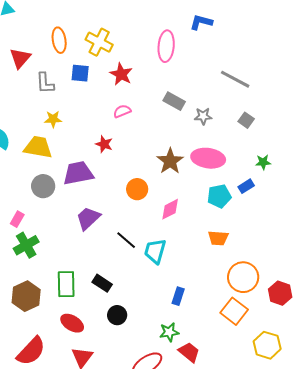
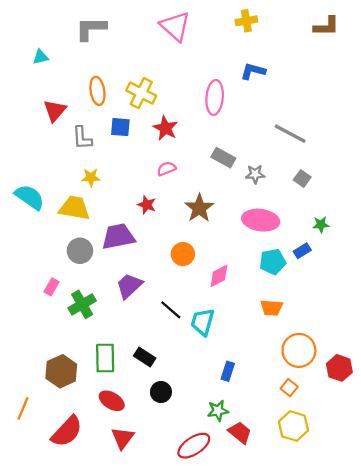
brown star: (170, 161) -> (199, 208), moved
green cross: (26, 245) -> (82, 304), moved
orange square: (234, 311) -> (289, 388), size x0.6
yellow hexagon: (267, 345) -> (293, 426), moved

